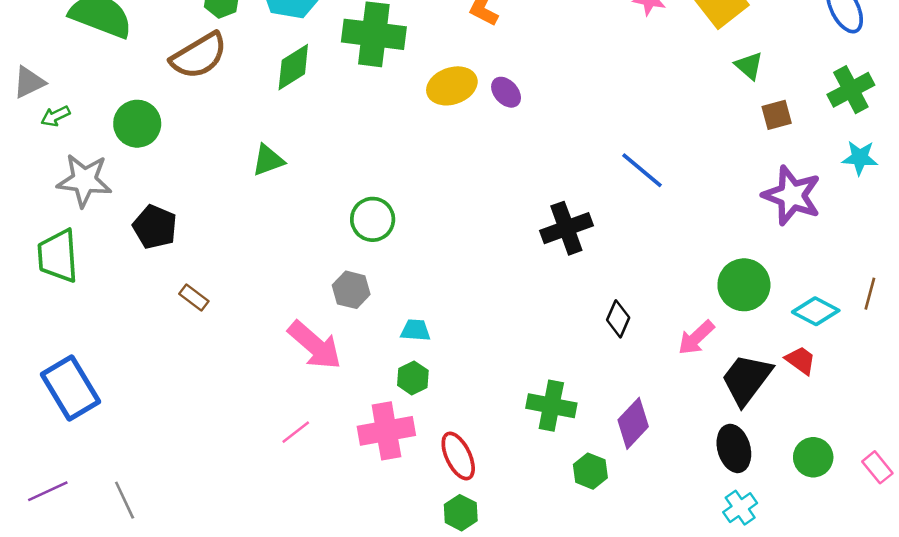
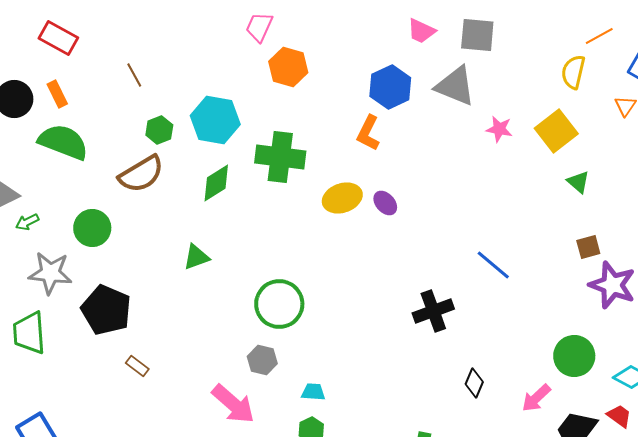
brown square: (777, 115) -> (588, 247), moved
green circle: (373, 219) -> (279, 304), size x1.4
black pentagon: (155, 227) -> (106, 310), size x1.4

